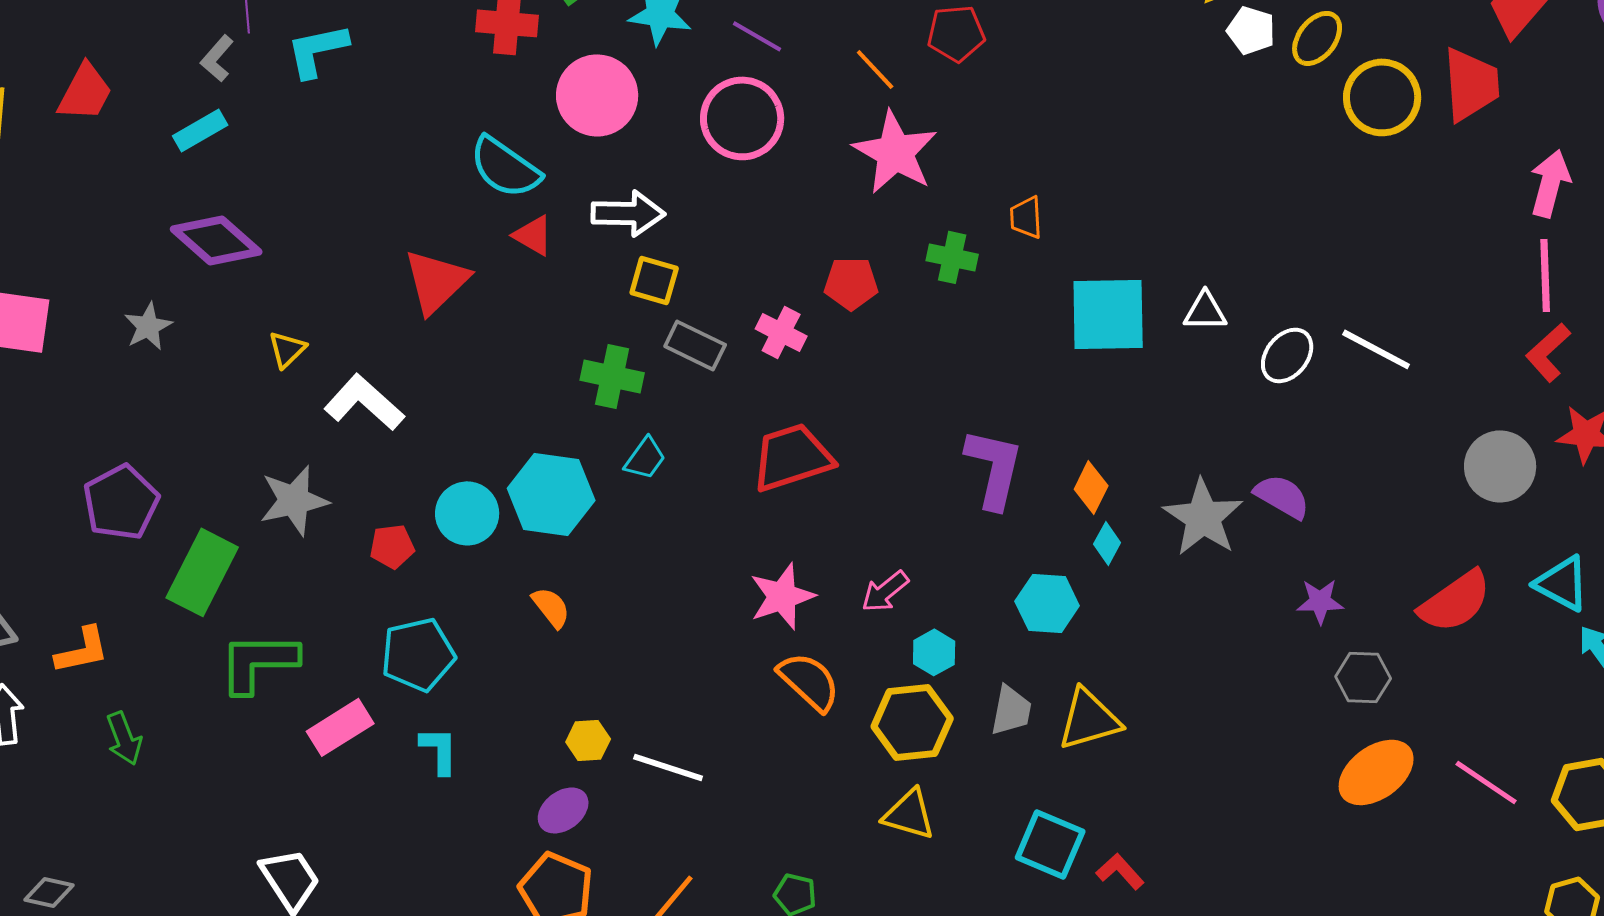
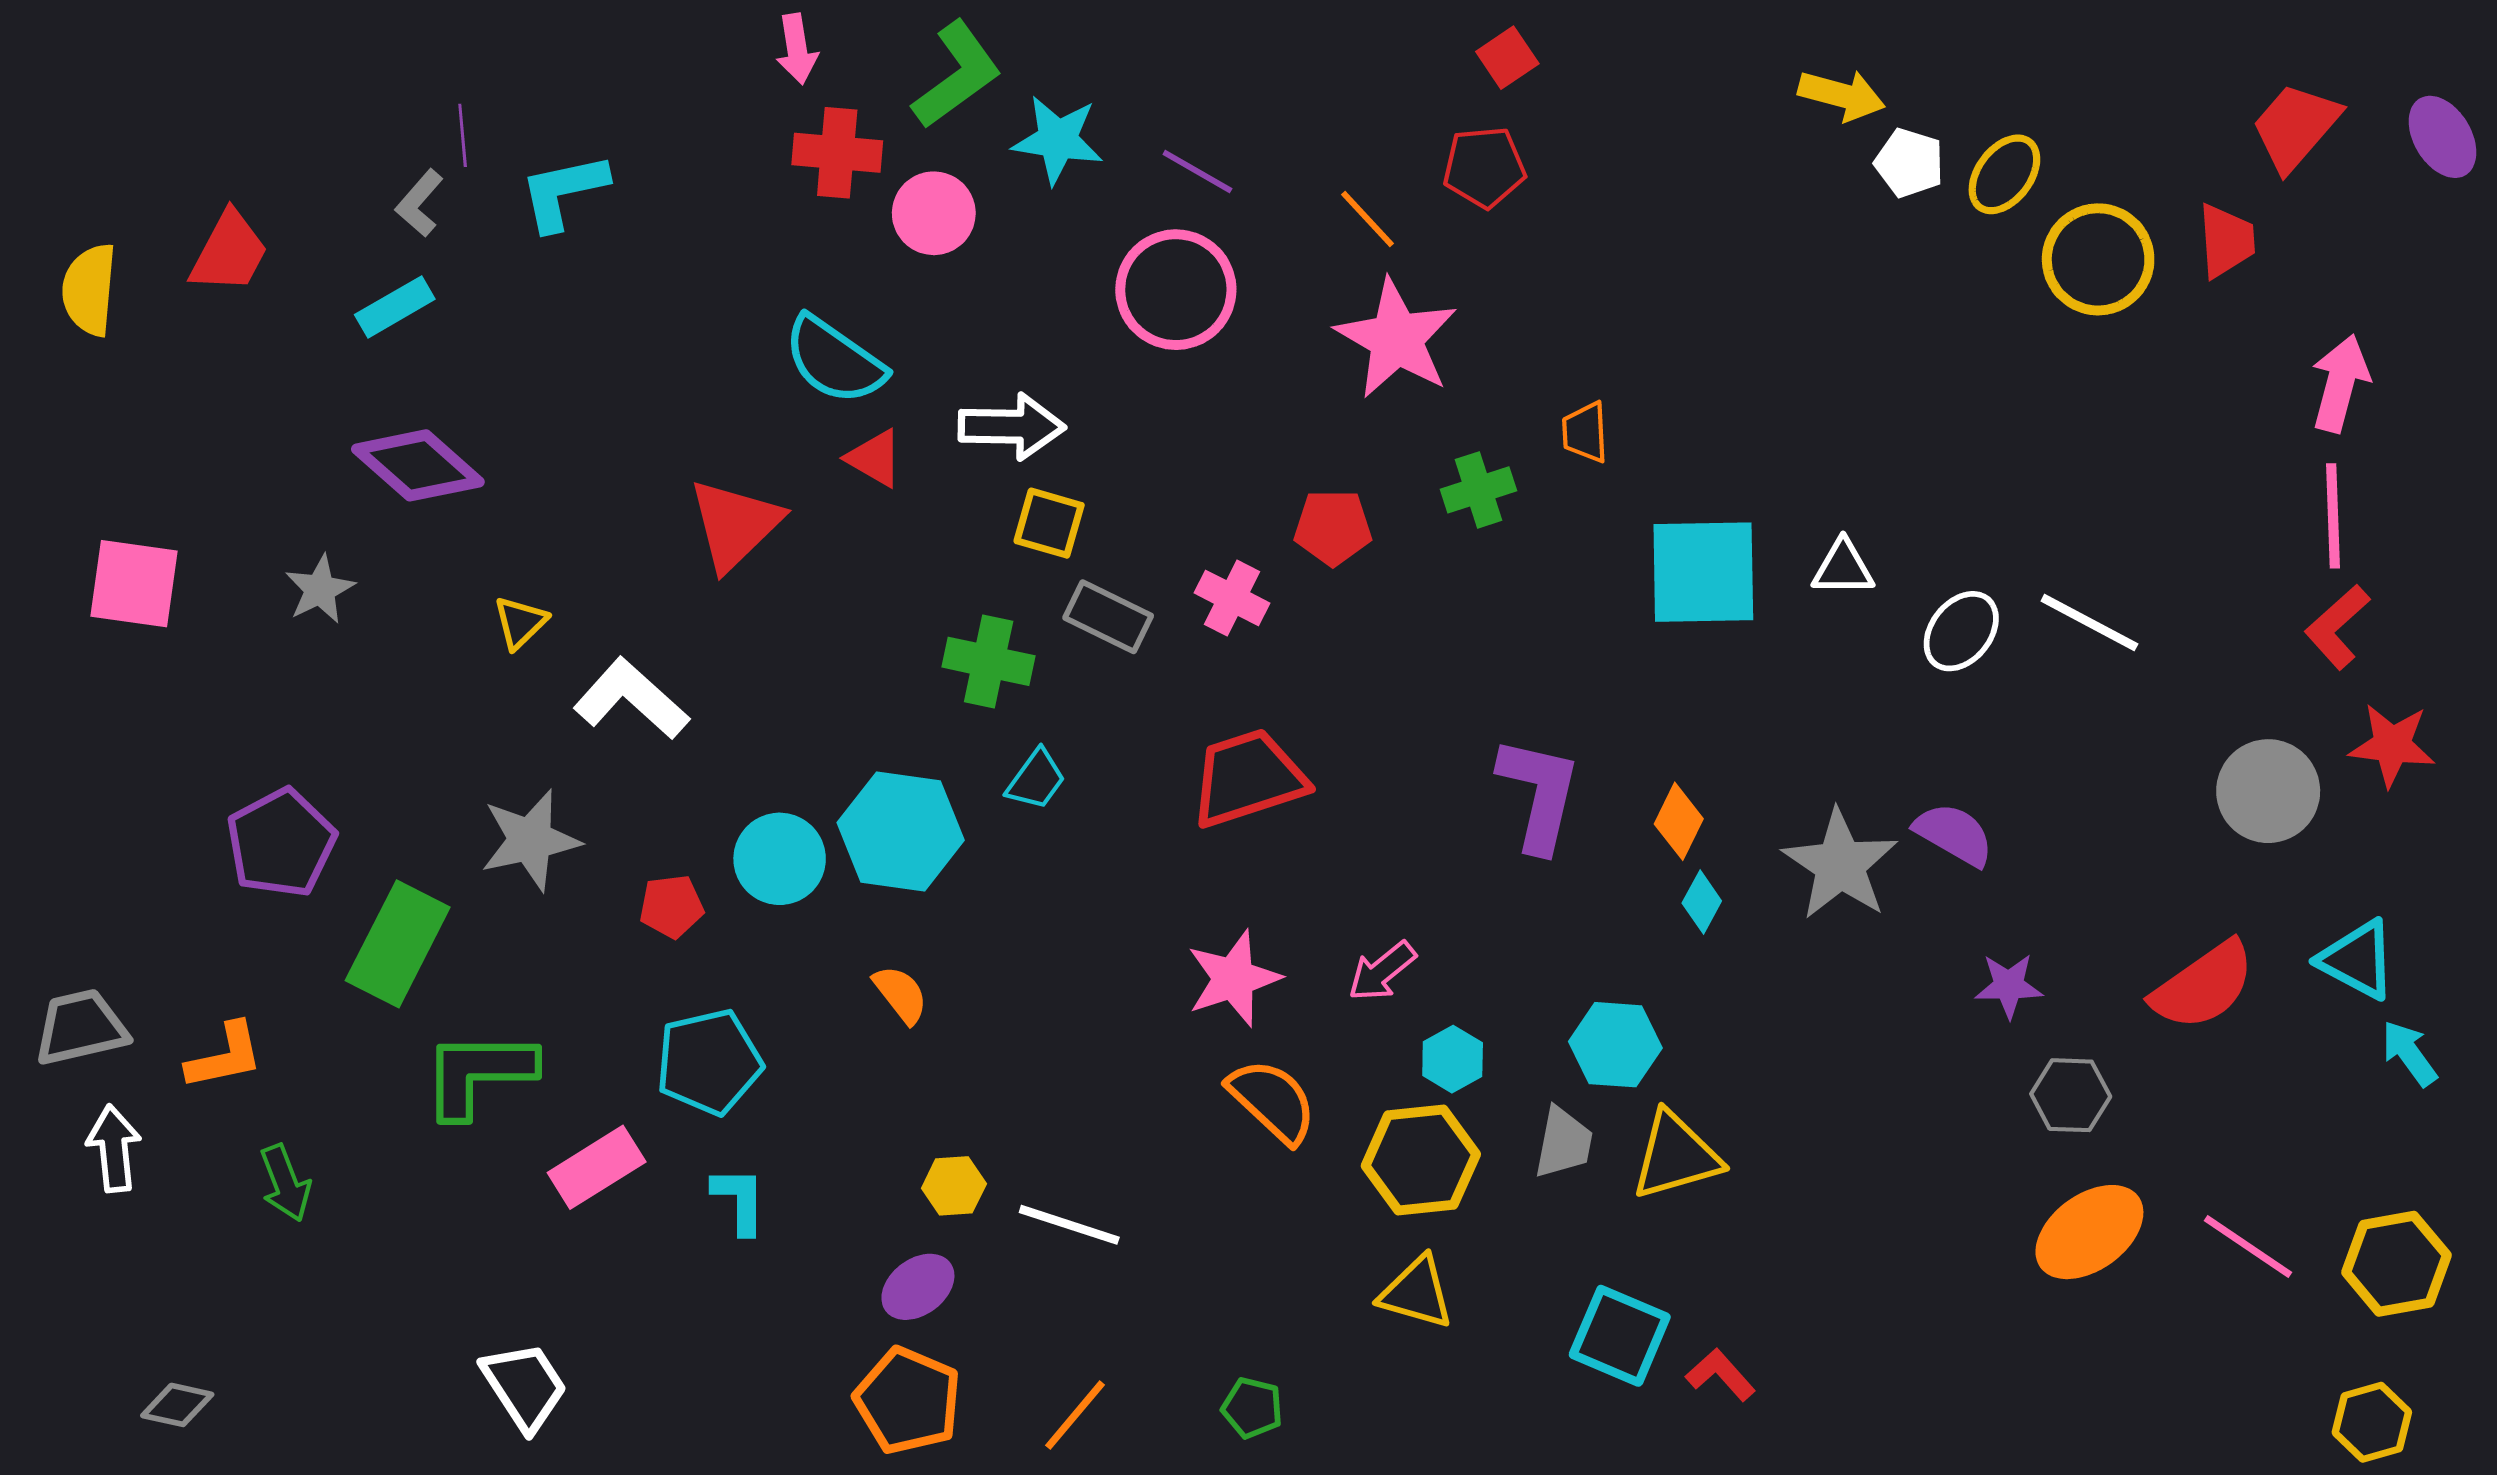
red trapezoid: (1471, 84) -> (2226, 241), size x0.7
pink circle: (597, 95) -> (934, 213), moved, size x0.7
green cross: (952, 257) -> (1478, 490), turned -30
cyan hexagon: (1047, 603) -> (1615, 1045), moved

